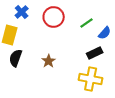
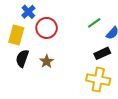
red circle: (54, 17) -> (47, 28), moved
brown star: (49, 61) -> (47, 61), moved

